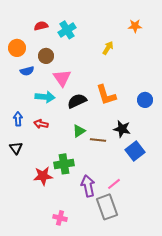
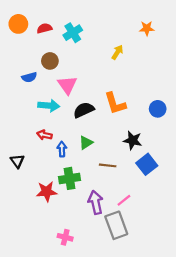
orange circle: (17, 48) -> (18, 24), moved
blue arrow: (18, 119) -> (62, 149), moved
brown line: (98, 140) -> (108, 165), moved

